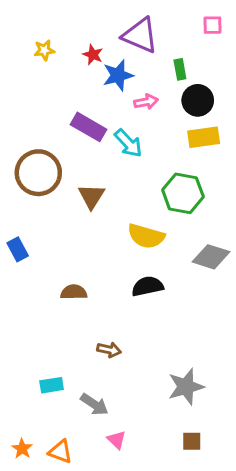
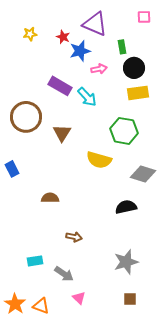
black semicircle: (148, 286) -> (126, 207), moved
orange star: (22, 449) -> (15, 304), size x1.5

